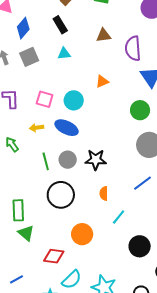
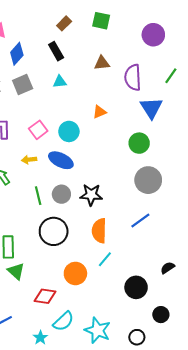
pink square: (45, 99) -> (38, 130), turned 36
orange semicircle: (104, 193) -> (99, 231), size x1.6
cyan line: (119, 217) -> (105, 259), moved

